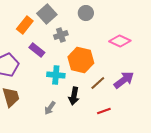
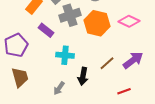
gray cross: (61, 35) -> (70, 15), size x1.5
orange hexagon: (81, 60) -> (97, 23), moved
red line: (104, 111) -> (124, 91), moved

